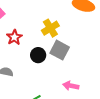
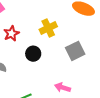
gray square: (60, 50) -> (75, 51), moved, turned 30

